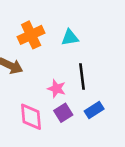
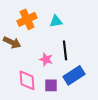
blue rectangle: (94, 110) -> (74, 75), size x1.5
purple square: (63, 113) -> (51, 85), moved, turned 32

